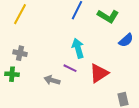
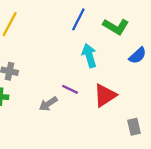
cyan arrow: (78, 48) -> (89, 56), moved
gray arrow: (52, 80) -> (48, 104), turned -49

